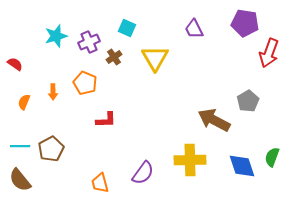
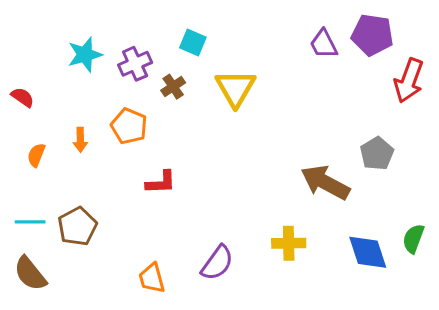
purple trapezoid: (194, 29) -> (324, 44), moved
yellow cross: (190, 160) -> (289, 243), size x0.7

